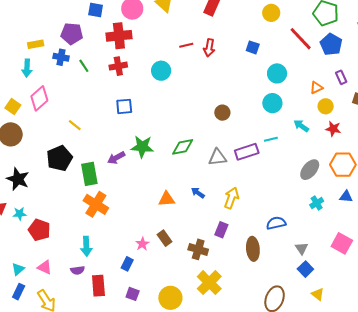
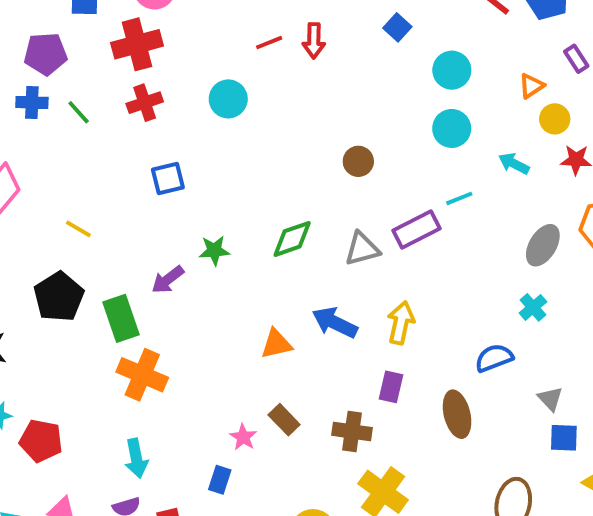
blue square: (253, 47) -> (397, 27), turned 32
green star: (142, 147) -> (214, 250), size x0.7
blue arrow: (198, 193) -> (335, 323), size x1.6
cyan cross: (317, 203) -> (533, 307), moved
blue square: (305, 269) -> (564, 438), turned -35

